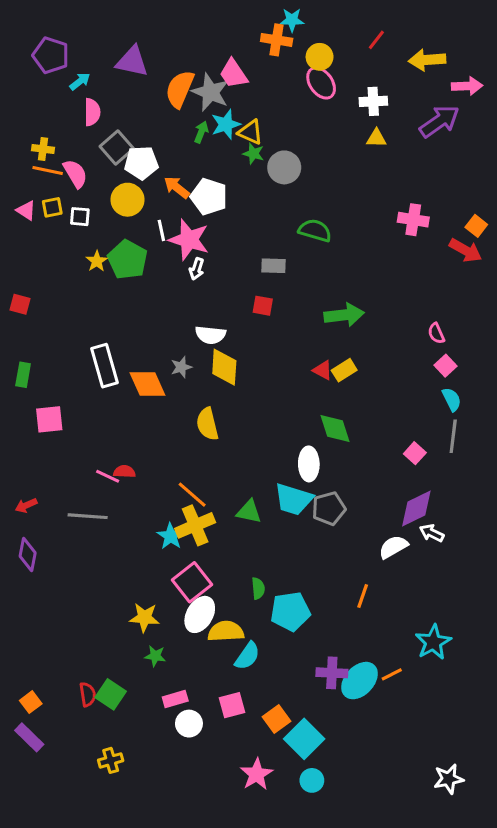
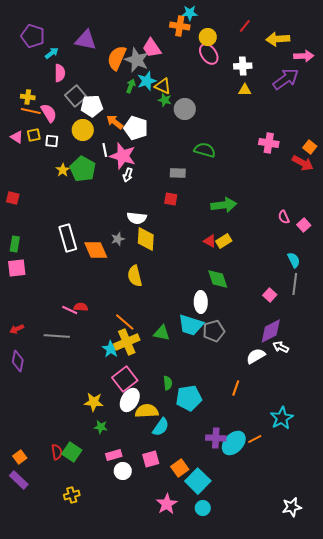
pink square: (446, 366) -> (304, 225), moved
pink square: (49, 419) -> (17, 268), moved

